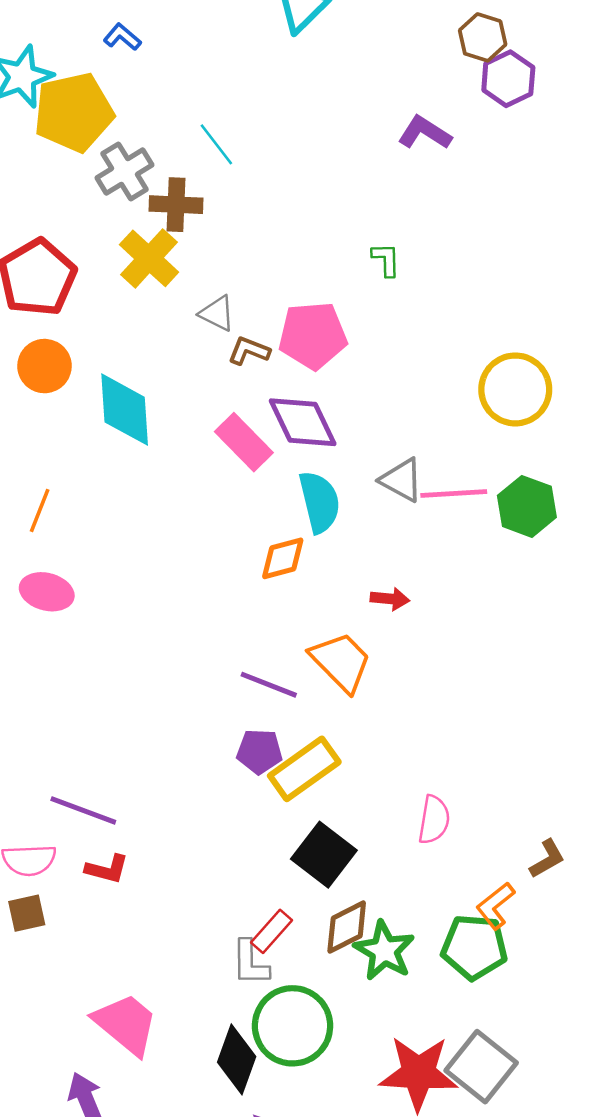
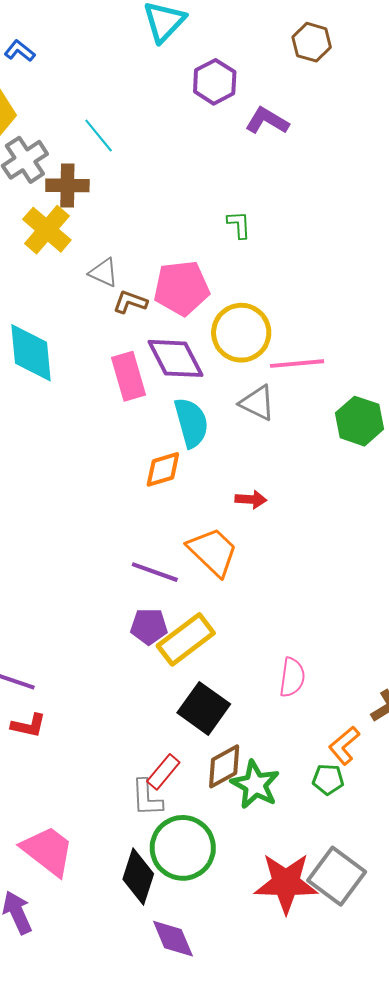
purple hexagon: (508, 79) -> (215, 82), moved
yellow circle: (515, 389) -> (241, 333), moved
pink rectangle: (244, 442) -> (129, 376), turned 30
pink line: (454, 493) -> (297, 364), moved
green pentagon: (474, 947) -> (328, 779), size x0.6

